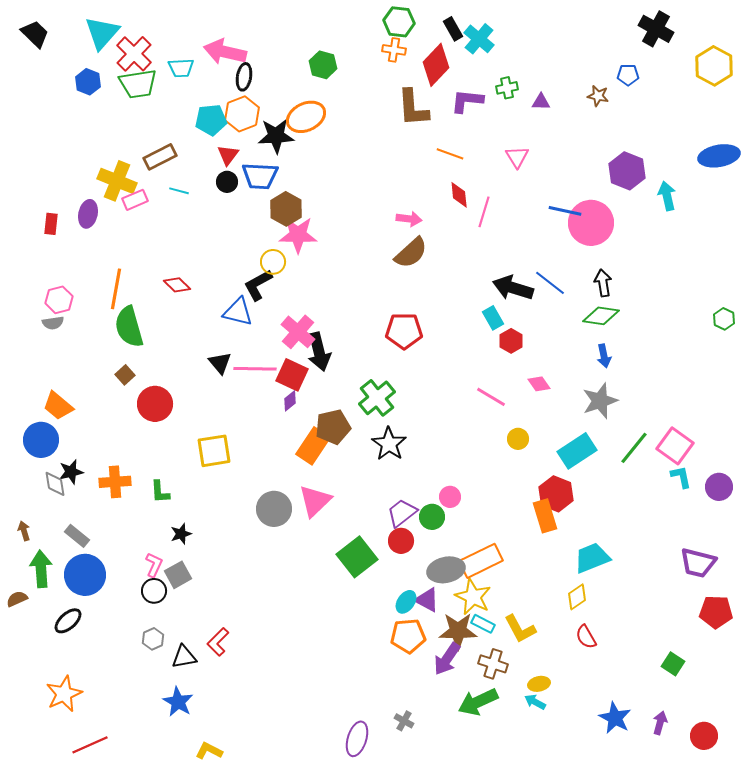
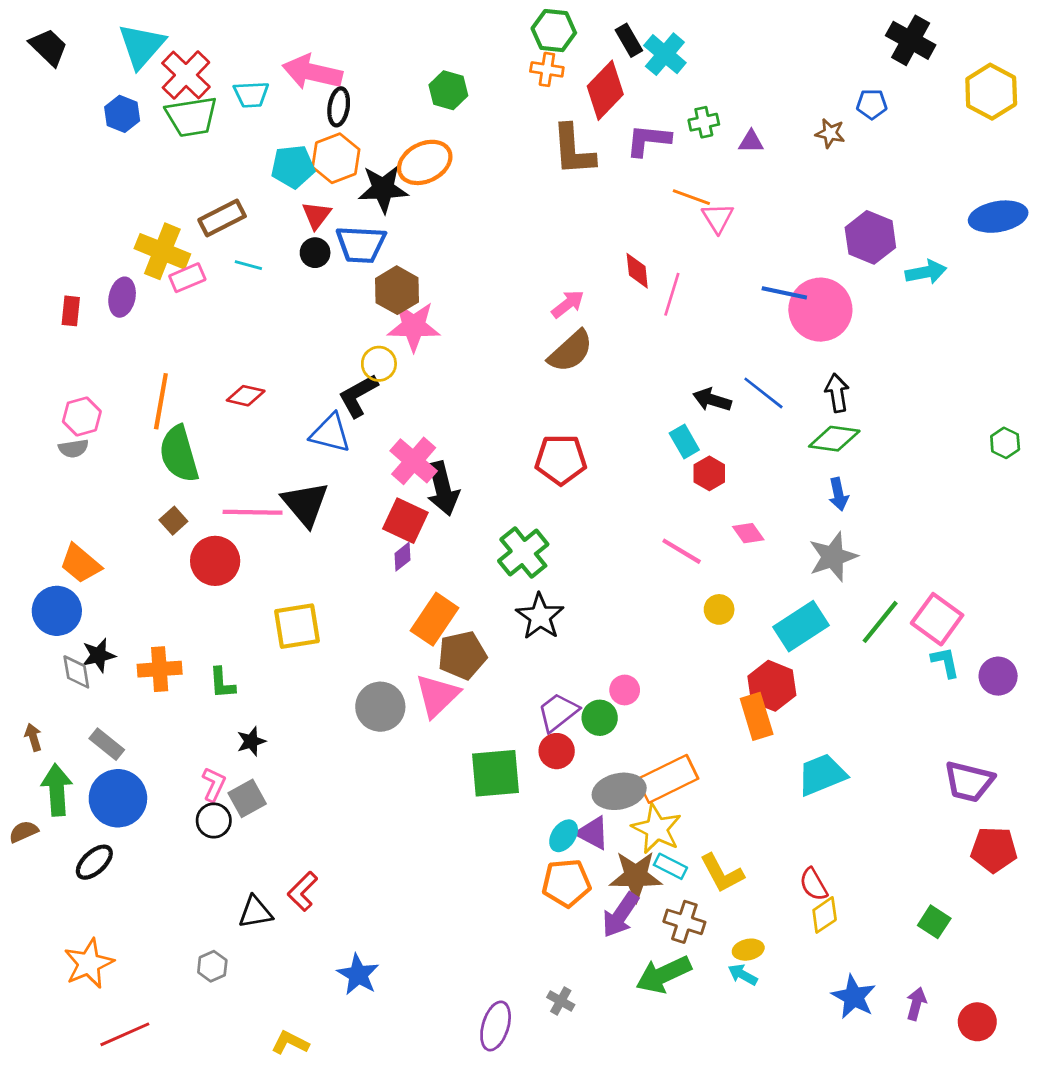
orange line: (450, 154) -> (691, 197), moved
cyan arrow: (667, 196) -> (926, 272), turned 92
pink arrow: (409, 219) -> (568, 304), turned -45
red diamond: (177, 285) -> (246, 396), turned -32
black arrow: (513, 288) -> (712, 400), size x0.7
black triangle: (220, 363) -> (305, 504), size x1.5
pink line: (255, 369) -> (253, 512), moved
brown pentagon: (333, 427) -> (462, 655), moved
green square: (357, 557) -> (496, 773), turned 33
yellow diamond: (577, 597) -> (825, 915), moved
gray hexagon: (153, 639) -> (212, 966), moved
blue star: (178, 702) -> (358, 975), moved

